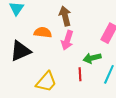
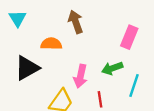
pink arrow: (67, 40) -> (80, 76), moved
red line: (80, 74) -> (100, 99), moved

